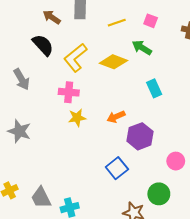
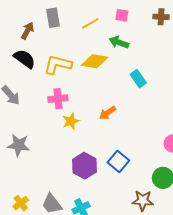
brown arrow: (52, 17) -> (27, 31), turned 96
yellow L-shape: (75, 58) -> (58, 65), turned 64
purple hexagon: (140, 136) -> (84, 166), moved

